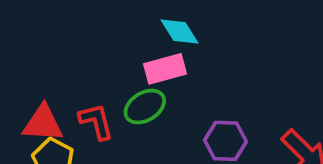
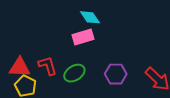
green ellipse: (145, 107) -> (74, 73), moved

